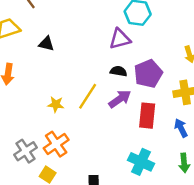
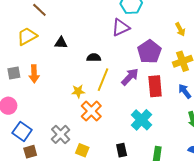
black semicircle: (118, 71) -> (94, 58), moved
orange cross: (56, 144) -> (91, 111), moved
cyan cross: (141, 162) -> (141, 120), moved, turned 30

